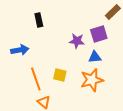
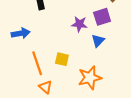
blue triangle: (95, 57) -> (98, 41), turned -40
orange star: (92, 80) -> (90, 78), moved

